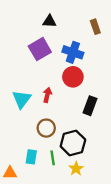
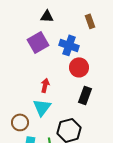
red circle: (73, 77) -> (79, 67), moved
cyan triangle: (22, 99) -> (42, 107), moved
brown circle: (46, 128) -> (20, 122), moved

